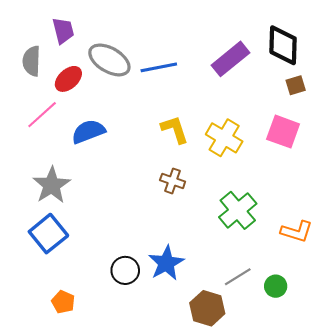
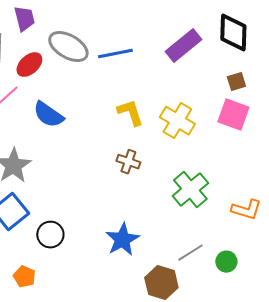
brown square: (296, 85) -> (236, 82), moved
blue semicircle: (88, 132) -> (48, 115), turned -124
black circle: (125, 270) -> (50, 235), moved

